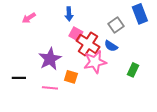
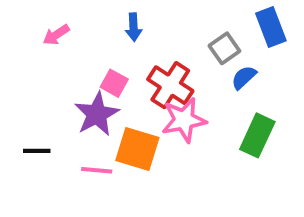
pink square: (76, 34) -> (114, 83), moved
blue semicircle: (111, 46) -> (244, 77), moved, turned 104
green rectangle: (133, 70) -> (257, 135), size x1.5
orange square: (71, 77) -> (137, 149), size x1.6

